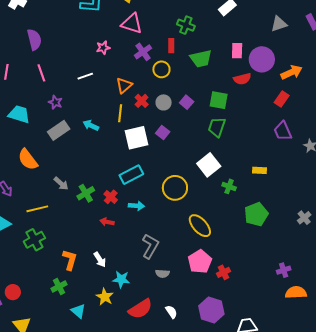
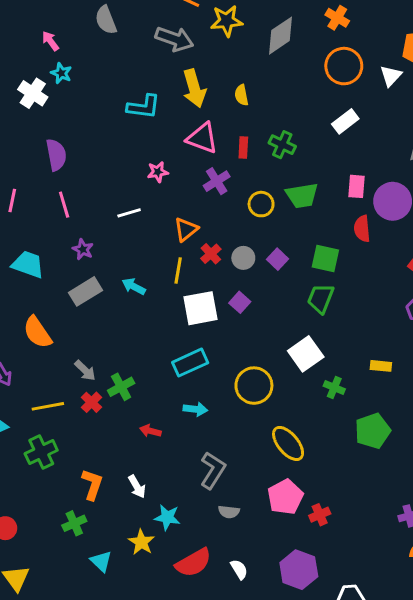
red rectangle: (171, 46) -> (243, 147), moved
yellow circle: (161, 69) -> (261, 204), moved
red semicircle: (242, 79) -> (362, 229), turned 96
red cross: (111, 197) -> (91, 402), moved

